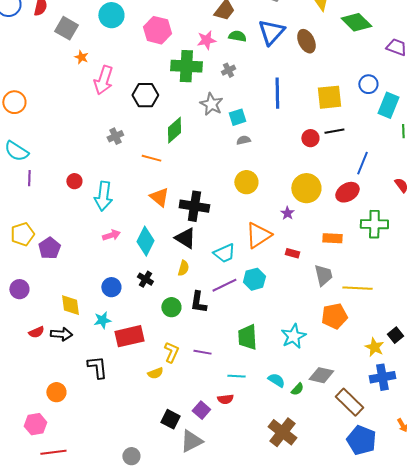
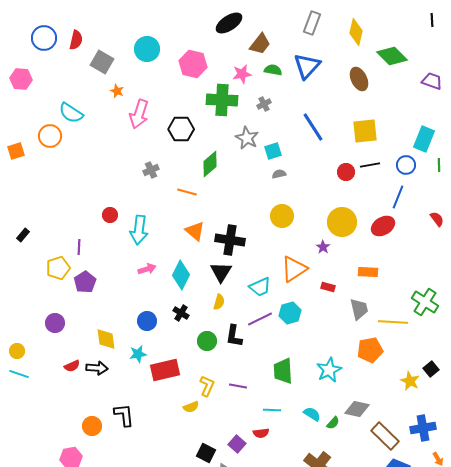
brown ellipse: (306, 41) -> (359, 79), moved
blue circle: (368, 84) -> (406, 165), moved
blue line: (277, 93) -> (313, 127), turned -32
cyan semicircle: (16, 151) -> (71, 113), moved
purple line: (29, 178) -> (79, 247), moved
green cross: (374, 224) -> (425, 302), moved, turned 32
black triangle: (185, 238) -> (221, 272), turned 30
black L-shape: (97, 367) -> (124, 415), moved
blue cross: (382, 377) -> (423, 428), moved

